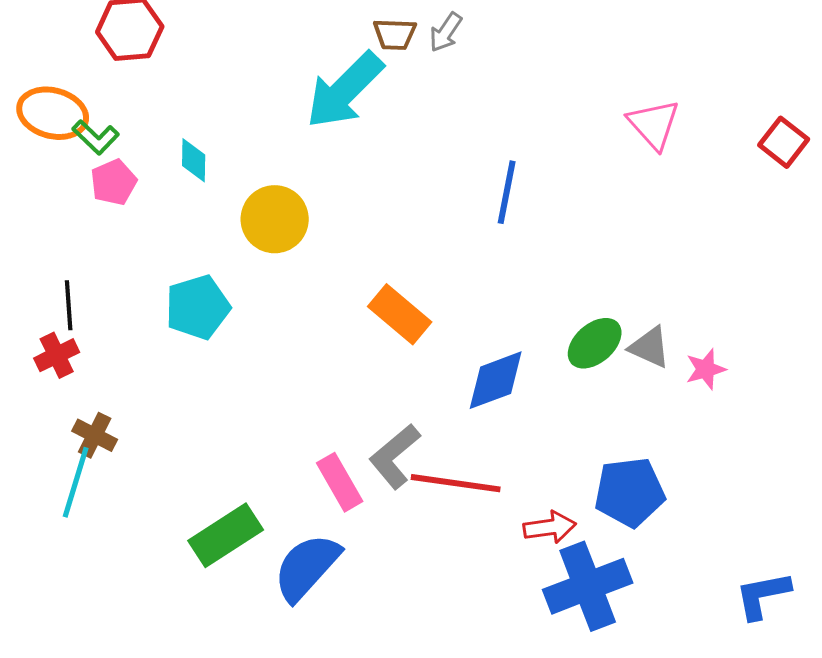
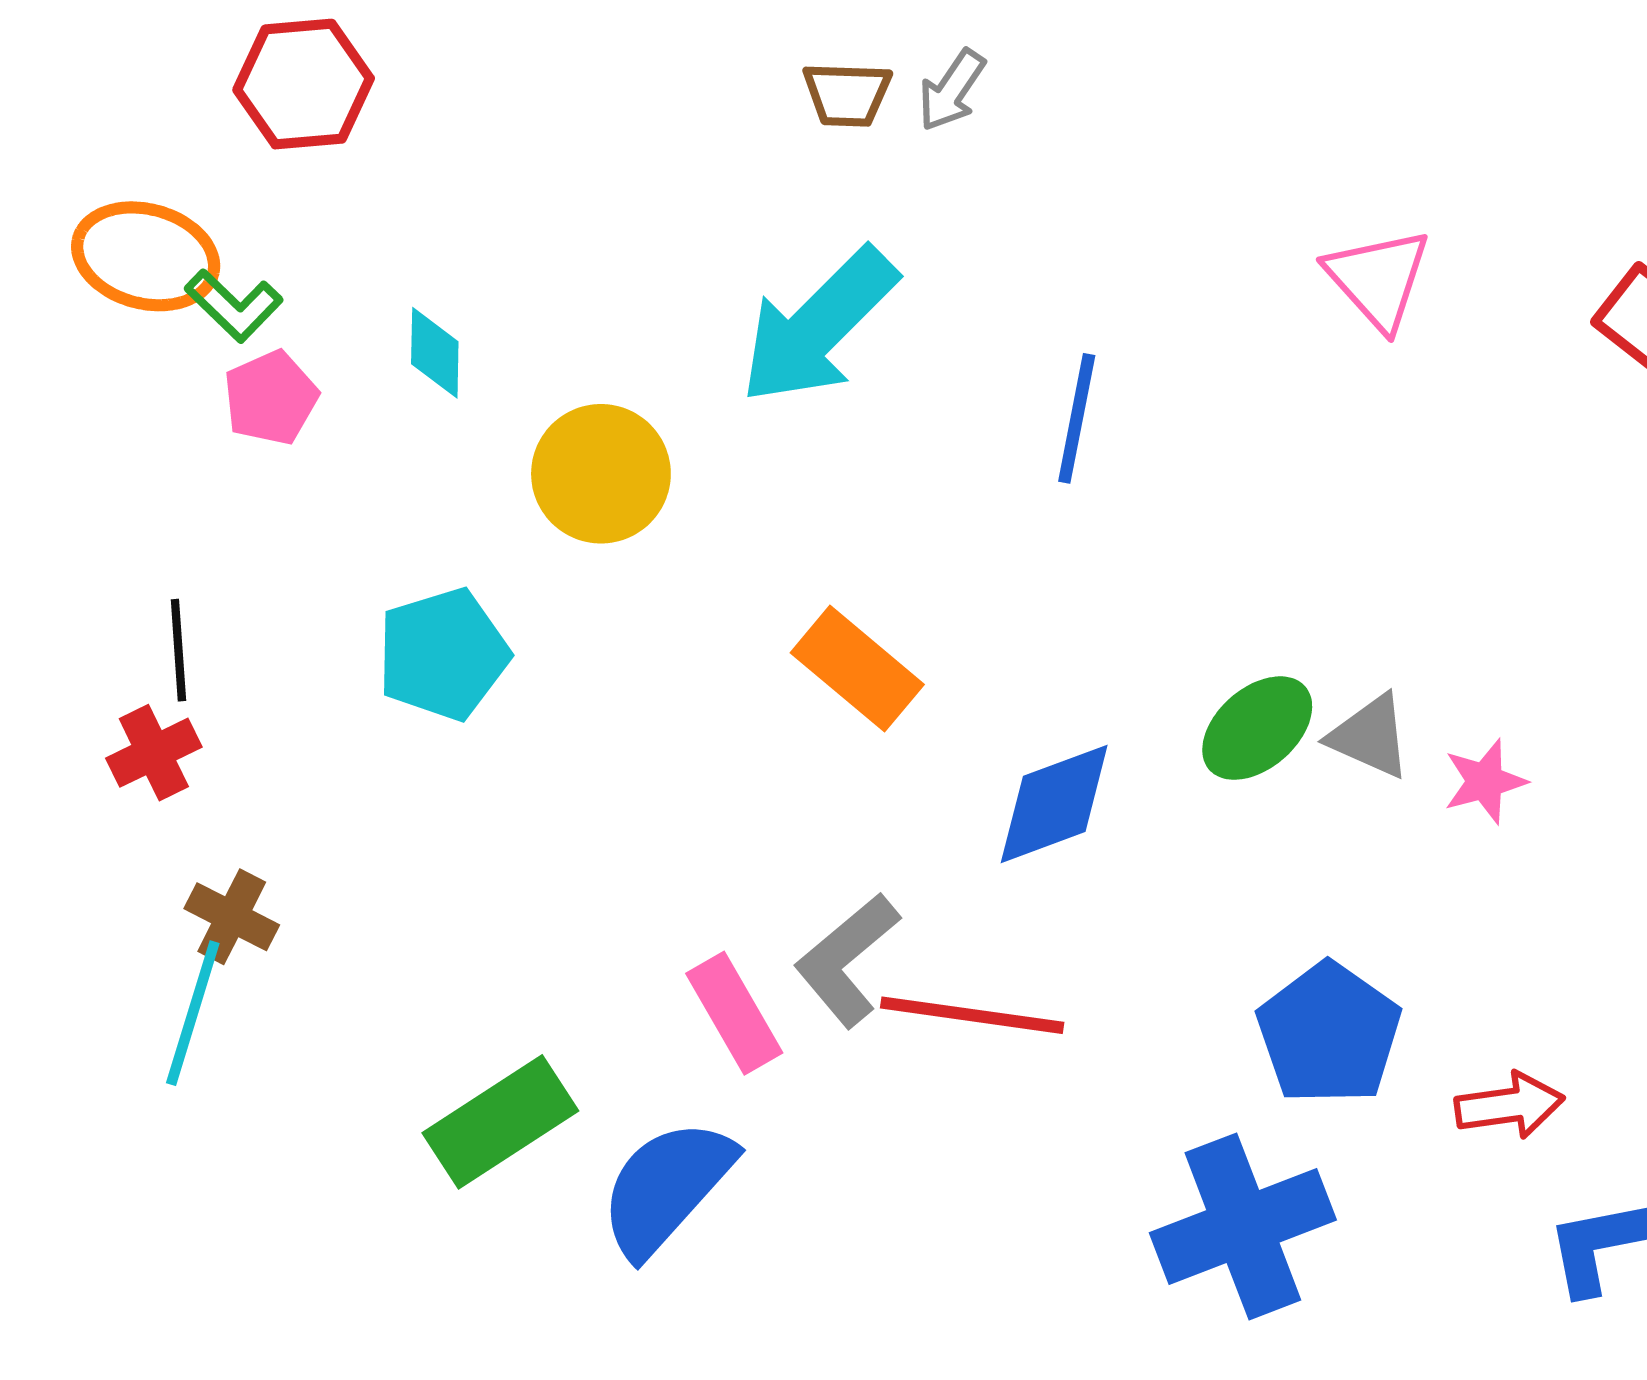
cyan arrow: (345, 90) -> (818, 326), moved
blue pentagon: (630, 492) -> (1329, 1034), turned -30
red arrow: (550, 527) -> (1509, 1105), moved

